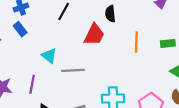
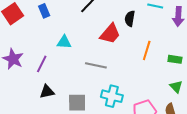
cyan triangle: (49, 56) -> (64, 42), turned -49
gray line: (73, 70) -> (96, 65), moved

